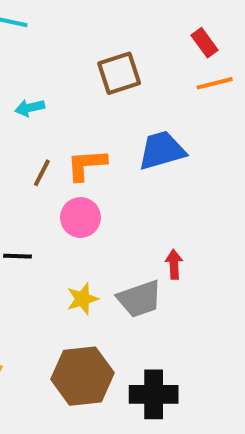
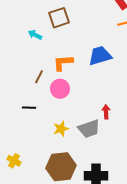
brown square: (119, 73) -> (59, 18), moved
cyan arrow: (30, 108) -> (35, 35), turned 40
brown line: (42, 173) -> (39, 77), moved

